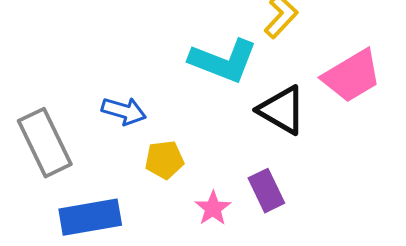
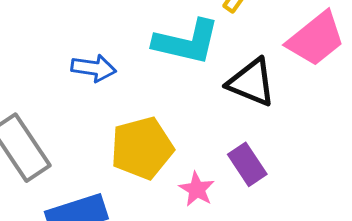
blue arrow: (124, 111) -> (94, 68), moved
yellow pentagon: (164, 160) -> (142, 148), size x1.6

